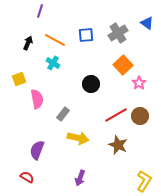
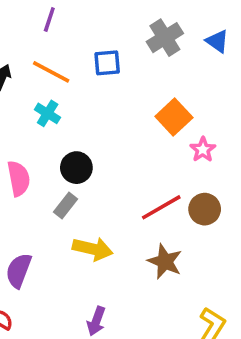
purple line: (40, 11) -> (49, 20), moved
gray cross: (118, 33) -> (165, 38), moved
black circle: (91, 84) -> (76, 168), moved

